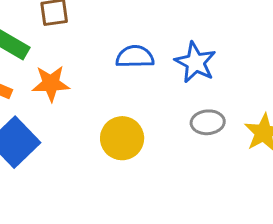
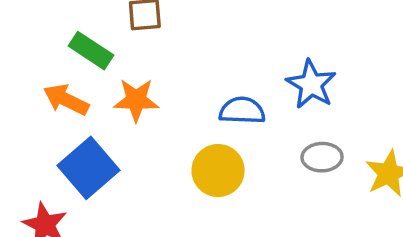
blue semicircle: (135, 57) -> (242, 111), moved

